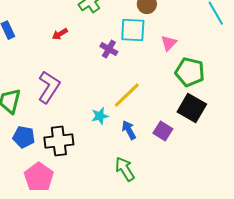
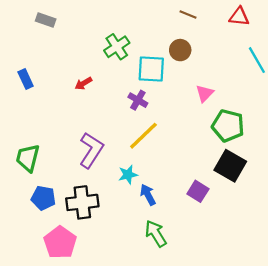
cyan square: (133, 30) -> (151, 69), moved
purple L-shape: (49, 87) -> (91, 150), moved
yellow line: (127, 95) -> (143, 136), moved
blue arrow: (129, 130) -> (148, 195), moved

